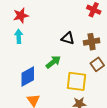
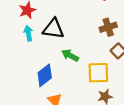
black triangle: (68, 38) -> (53, 29), moved, size x1.5
green arrow: (53, 62) -> (70, 55), turned -105

